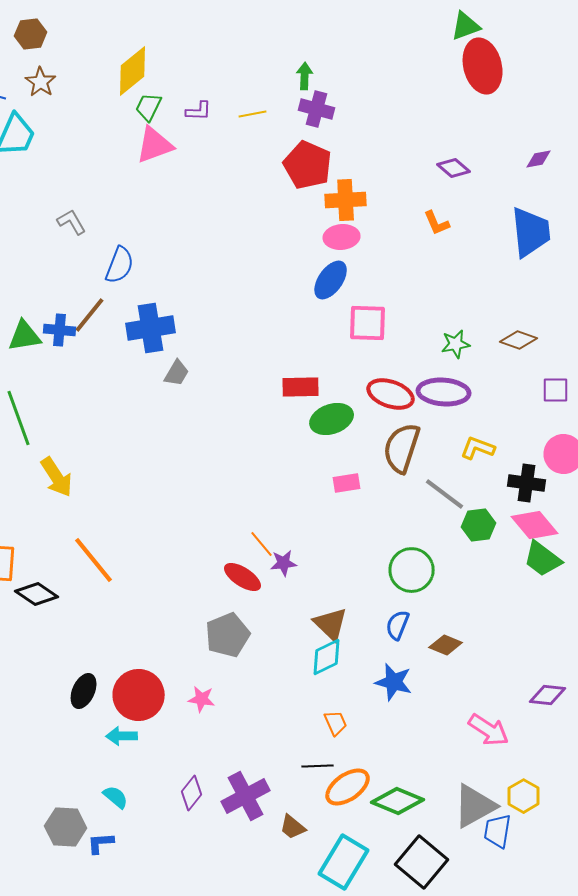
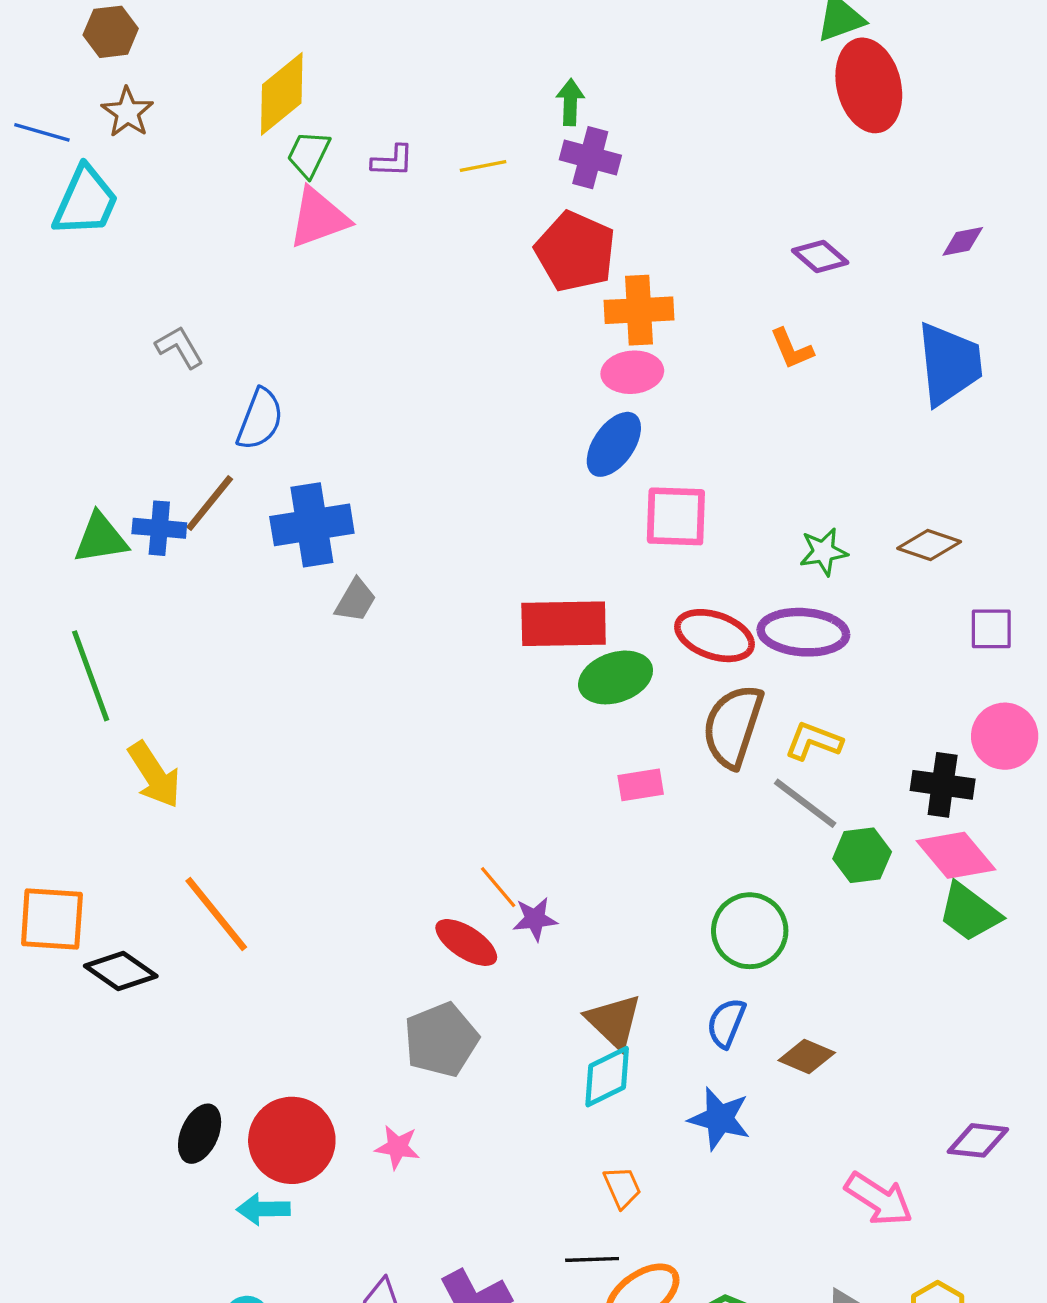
red rectangle: (301, 387) -> (564, 624), size x1.4
yellow L-shape: (478, 448) -> (813, 741), moved

